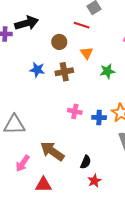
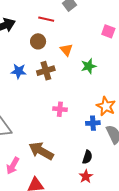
red line: (82, 25) -> (46, 19), moved
blue cross: (99, 118) -> (93, 123), moved
black semicircle: (86, 162) -> (87, 157), moved

